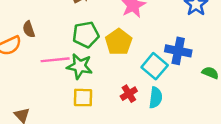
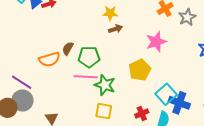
brown semicircle: (29, 29) -> (68, 48), turned 40
green pentagon: (86, 35) -> (89, 57), moved
blue cross: (178, 51) -> (179, 103), moved

